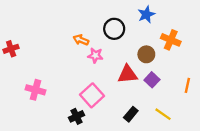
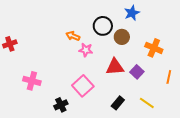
orange cross: (171, 40) -> (154, 48), moved
brown circle: (146, 54) -> (122, 37), moved
black cross: (76, 116) -> (61, 105), moved

